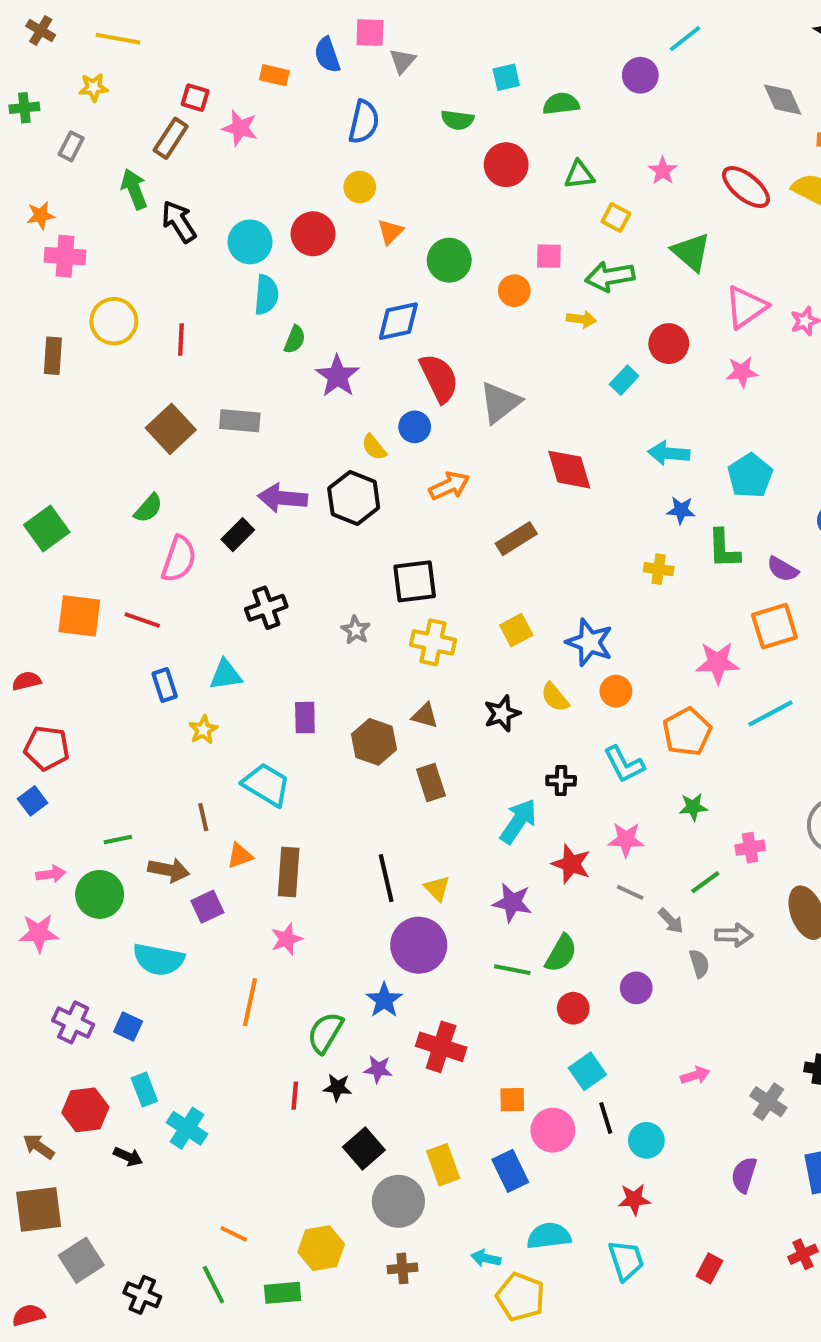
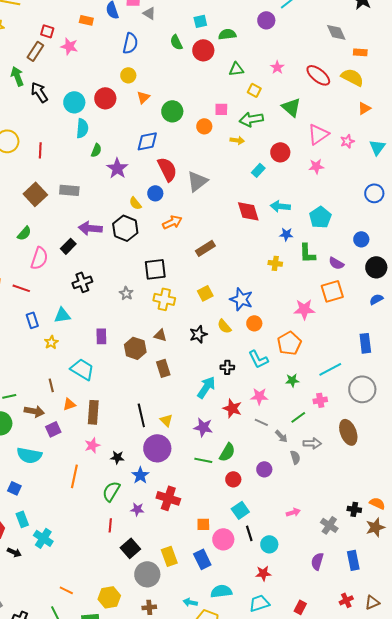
gray triangle: (402, 61) -> (149, 13), turned -40
green semicircle: (457, 120) -> (176, 42), turned 56
red circle: (506, 165) -> (203, 50), moved
red diamond: (569, 470) -> (248, 211), moved
cyan line: (770, 713) -> (330, 369), moved
black star: (337, 1088) -> (117, 457), moved
red line: (295, 1096) -> (110, 525), moved
cyan trapezoid: (626, 1260) -> (259, 603), turned -90

